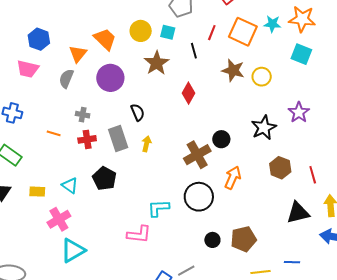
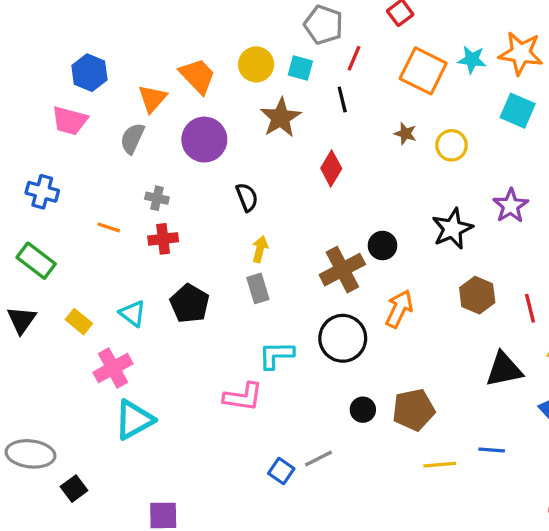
red line: (212, 33) -> (354, 58), moved
brown star: (233, 70) -> (405, 134), size x0.6
gray rectangle: (118, 139) -> (258, 288), moved, size x0.7
yellow rectangle: (37, 192) -> (79, 322), turned 35

